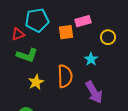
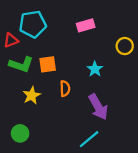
orange square: (66, 32) -> (48, 64), moved
yellow circle: (108, 37) -> (125, 46), moved
orange semicircle: (65, 76) -> (65, 89), size x0.6

